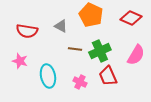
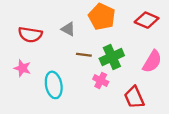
red trapezoid: (108, 76) -> (134, 97), moved
pink cross: (80, 82) -> (101, 80), moved

